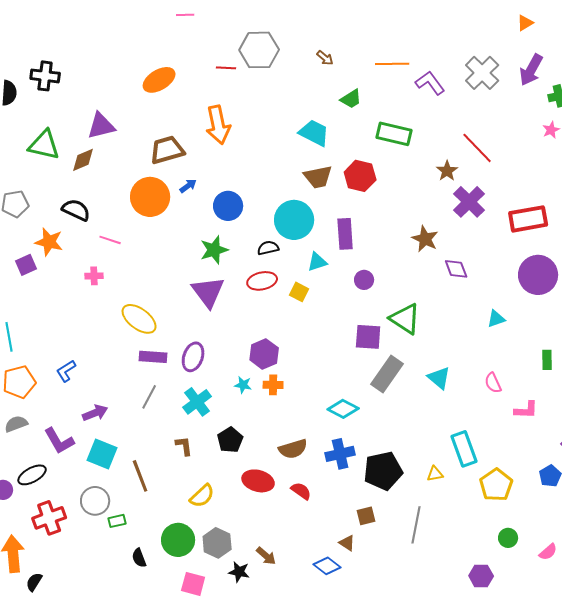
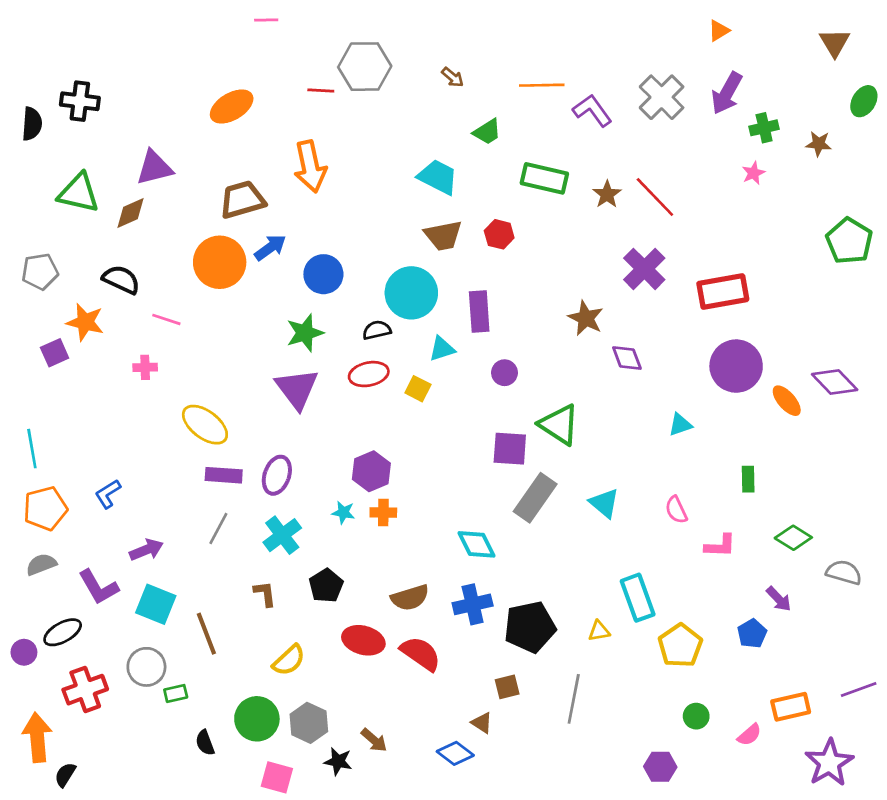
brown star: (447, 171) -> (607, 194), moved
red hexagon: (360, 176) -> (499, 234), size x0.7
blue arrow: (188, 186) -> (270, 248), size x1.4
cyan diamond: (343, 409) -> (477, 544), turned 36
red semicircle: (301, 491) -> (421, 654), size x1.5

